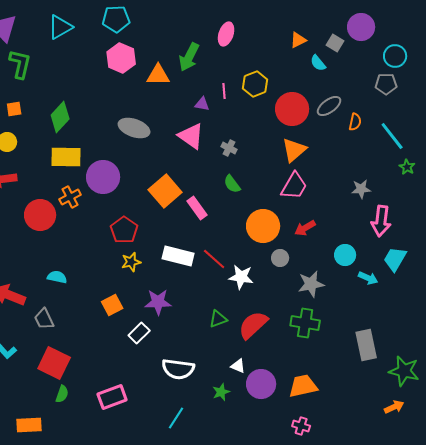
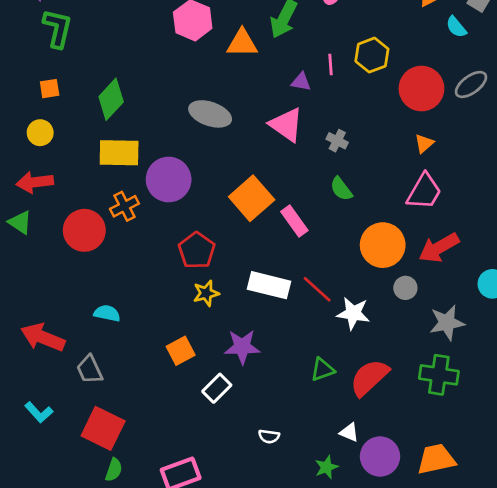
orange triangle: (294, 150) -> (424, 143), size x0.6
red arrow: (305, 228) -> (439, 248), size x1.4
white semicircle: (178, 369) -> (269, 436), size x0.5

